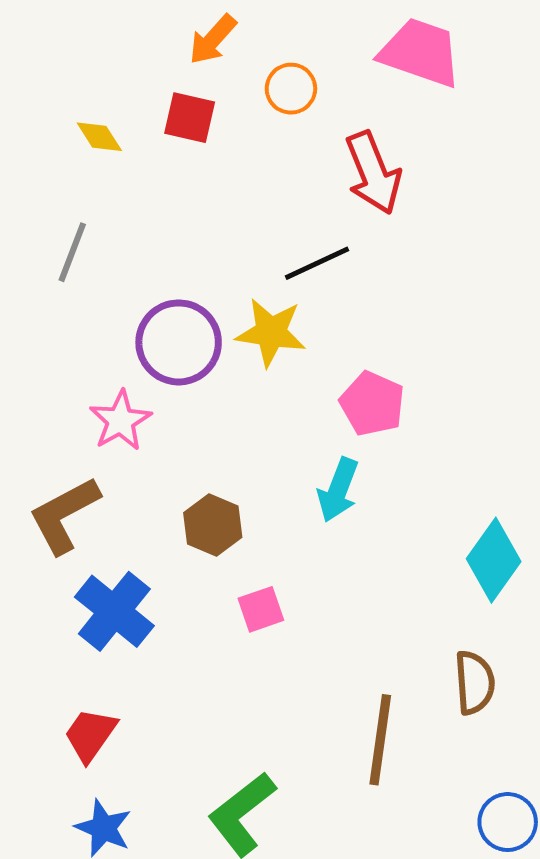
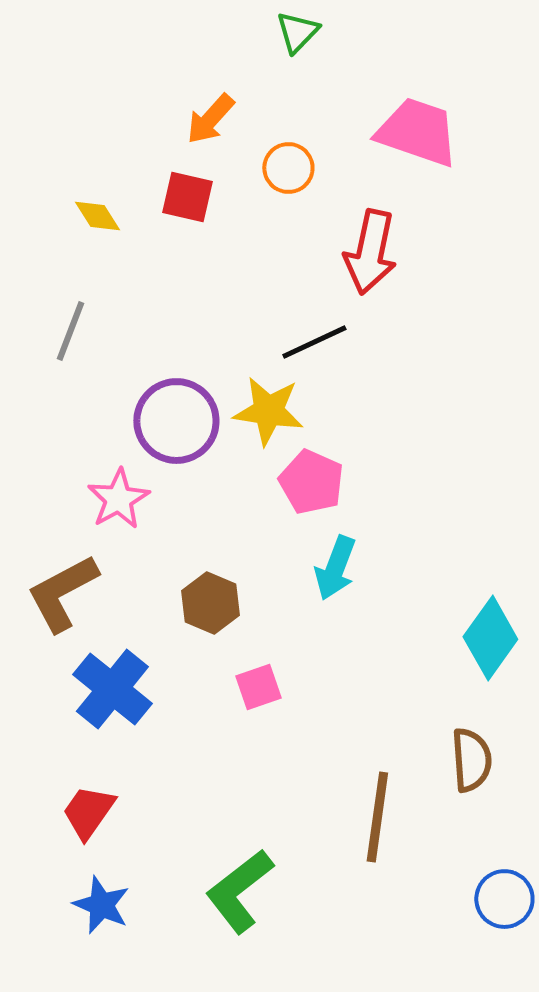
red arrow: (373, 173) -> (370, 252), turned 34
pink pentagon: (372, 404) -> (311, 482), moved

